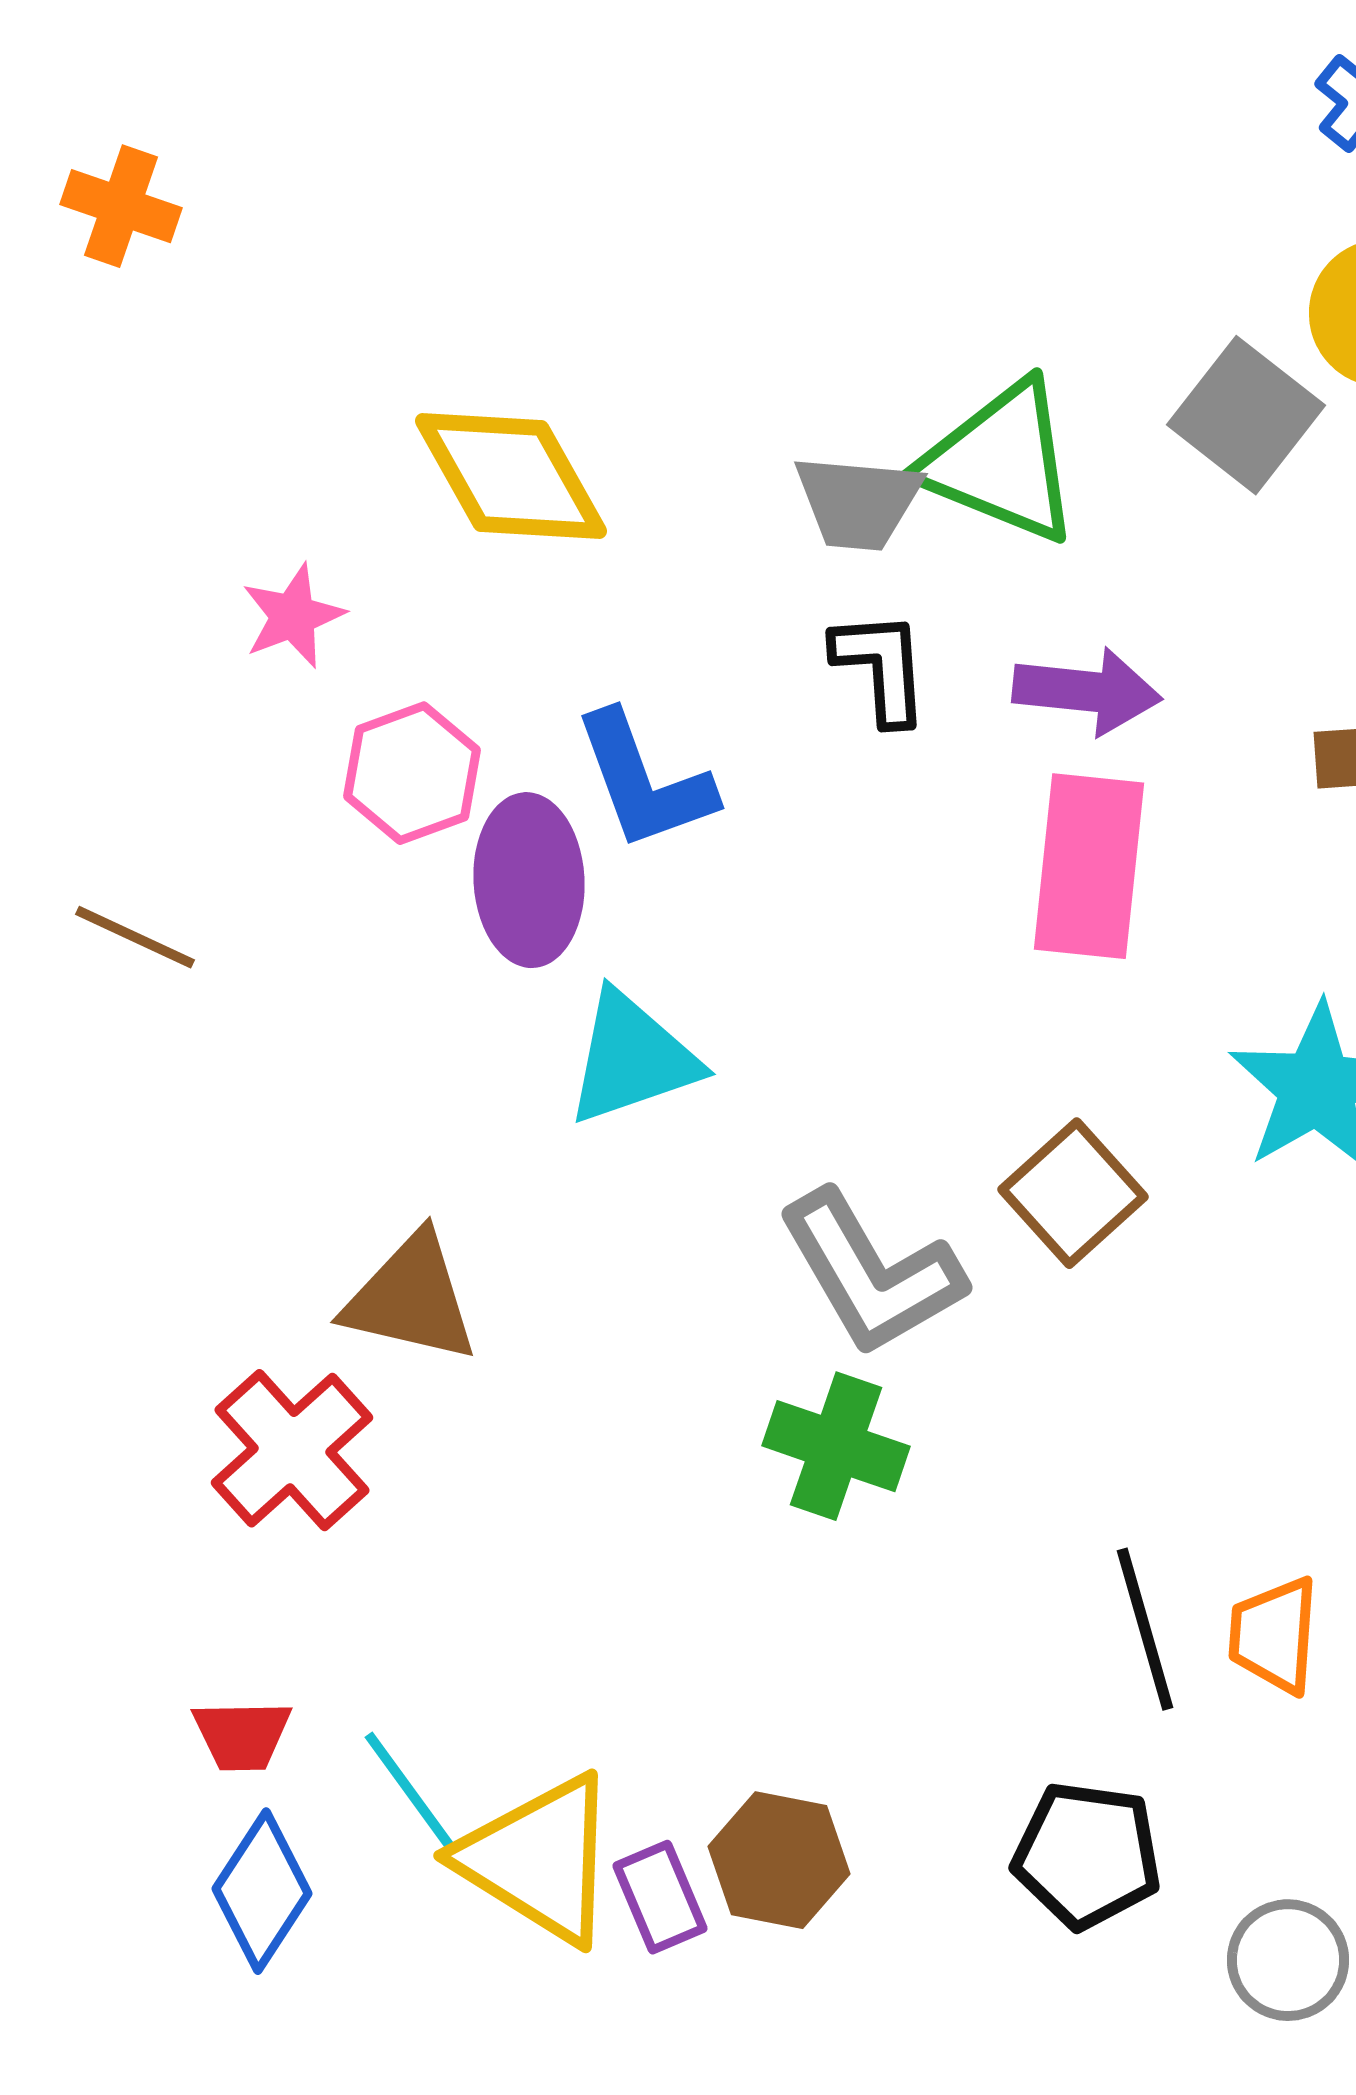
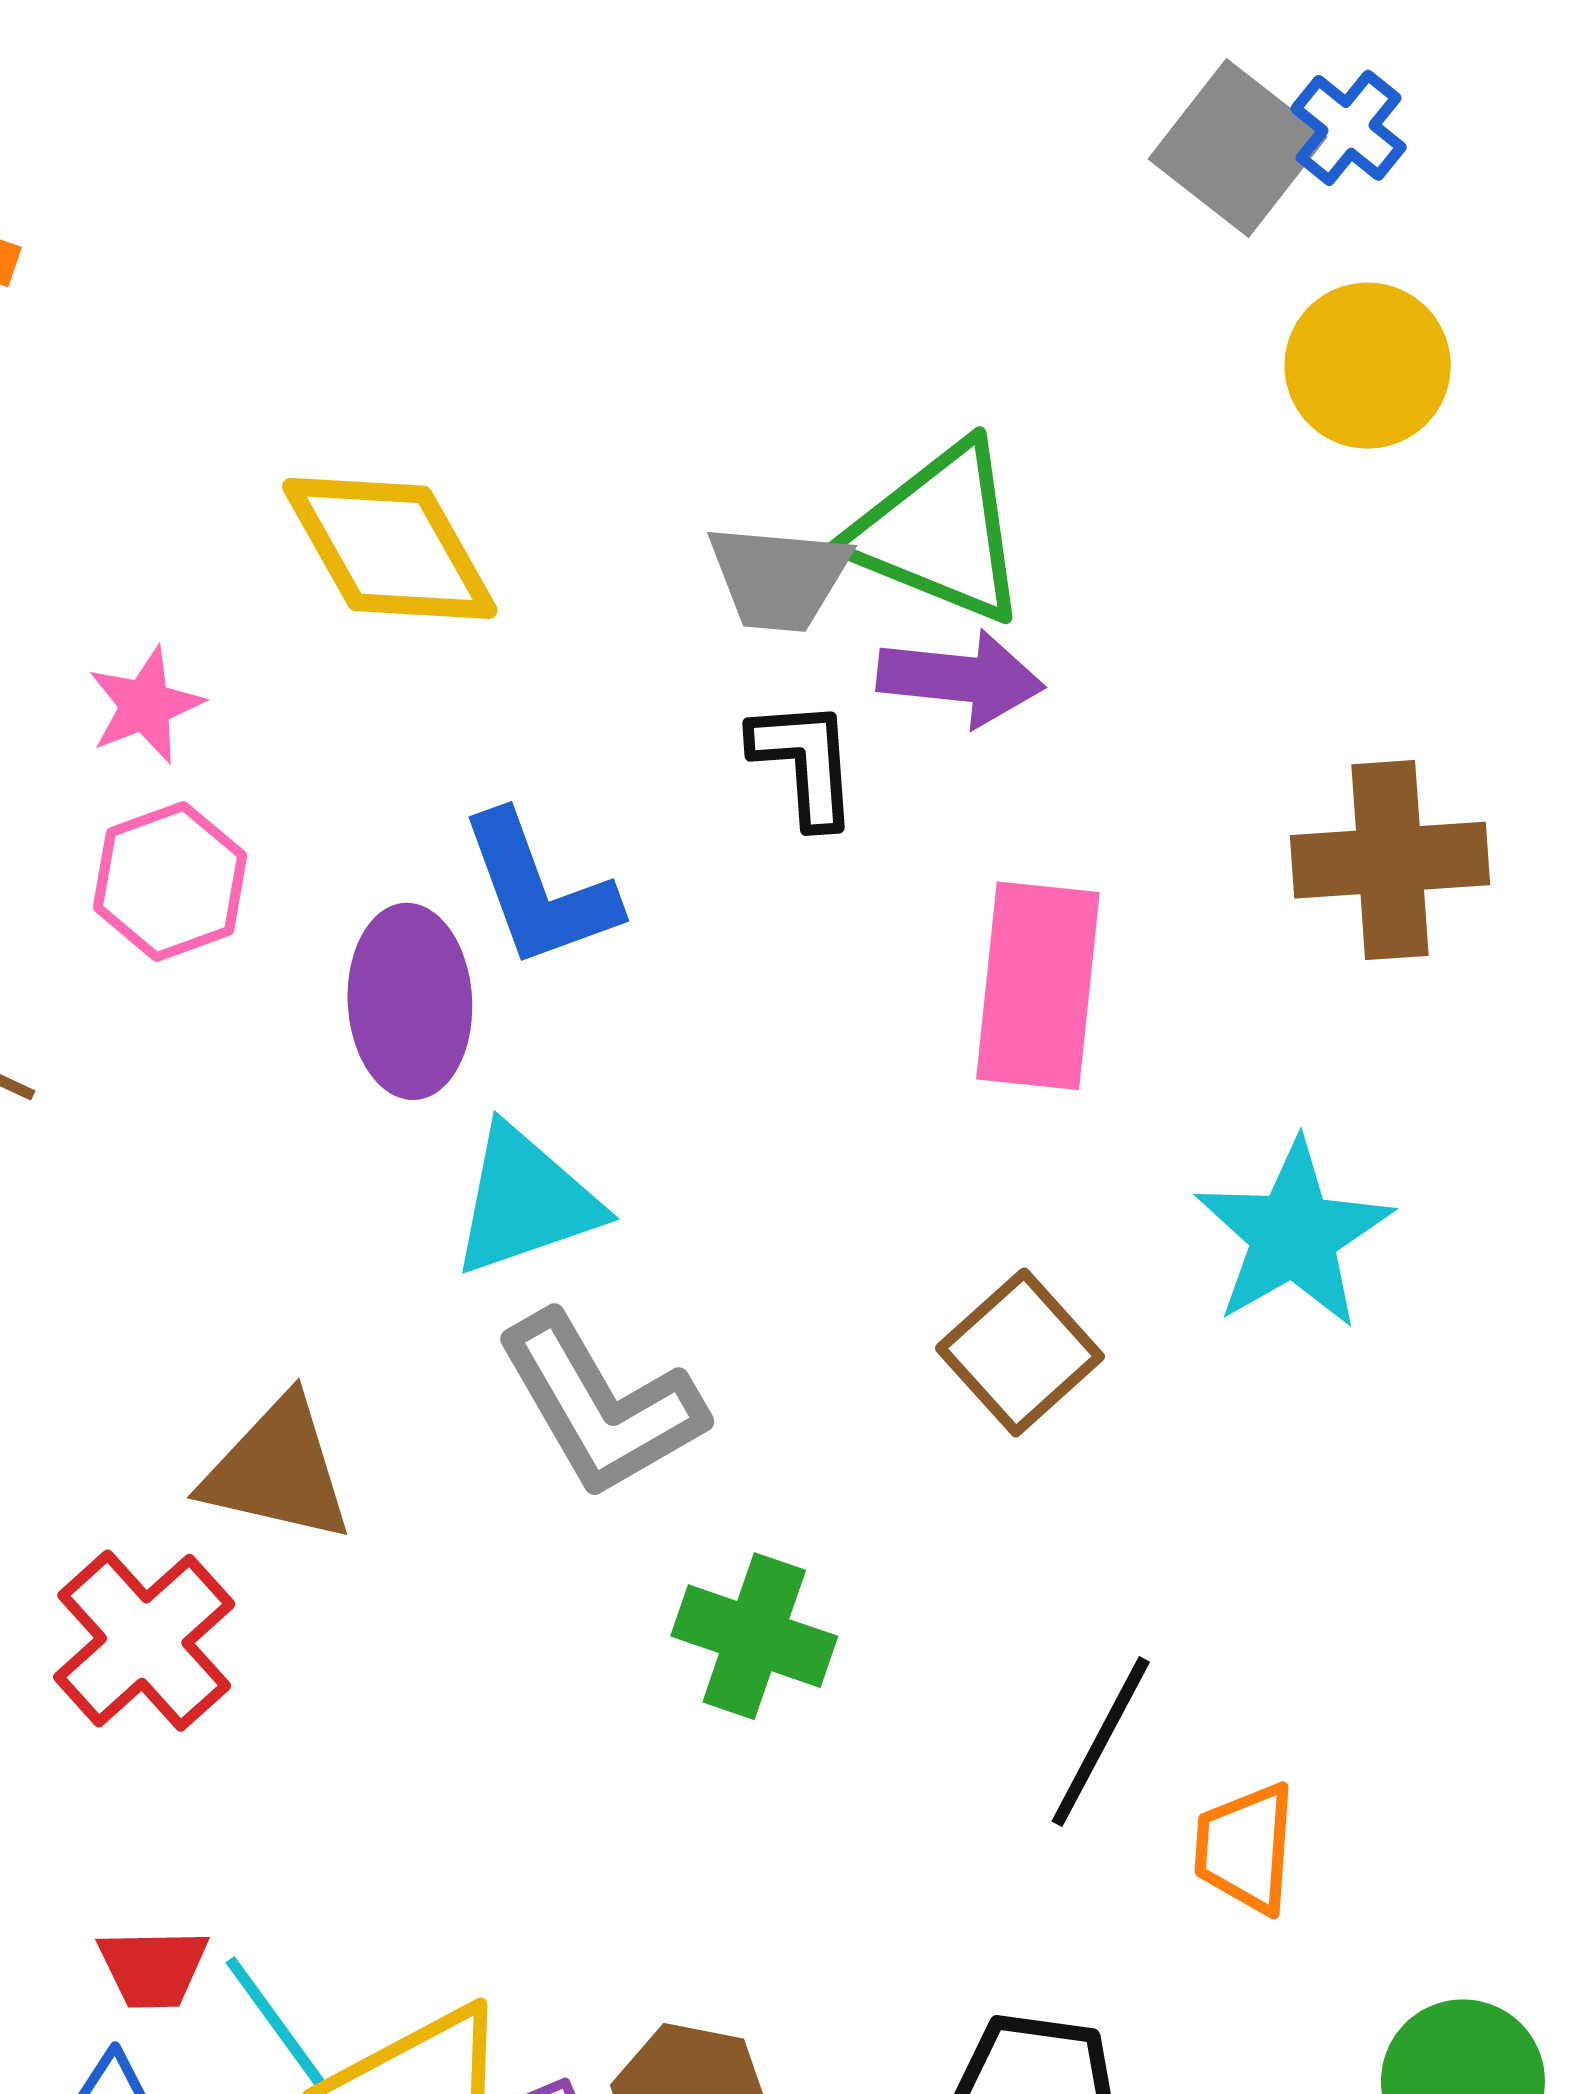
gray square: (1246, 415) -> (1238, 148), moved
purple arrow: (1087, 691) -> (961, 678), moved
pink hexagon: (412, 773) -> (170, 881), moved
gray L-shape: (871, 1273) -> (601, 1405), moved
black line: (1145, 1629) -> (1101, 1742), moved, turned 44
red trapezoid: (242, 1735) -> (153, 1968), moved

